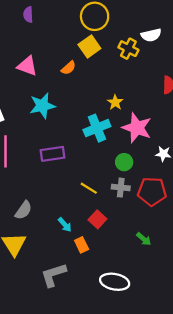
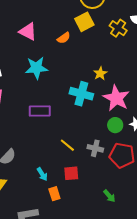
cyan cross: (97, 128) -> (81, 94), turned 30
green circle: (124, 162) -> (115, 125), moved
red square: (97, 219) -> (71, 173), turned 35

